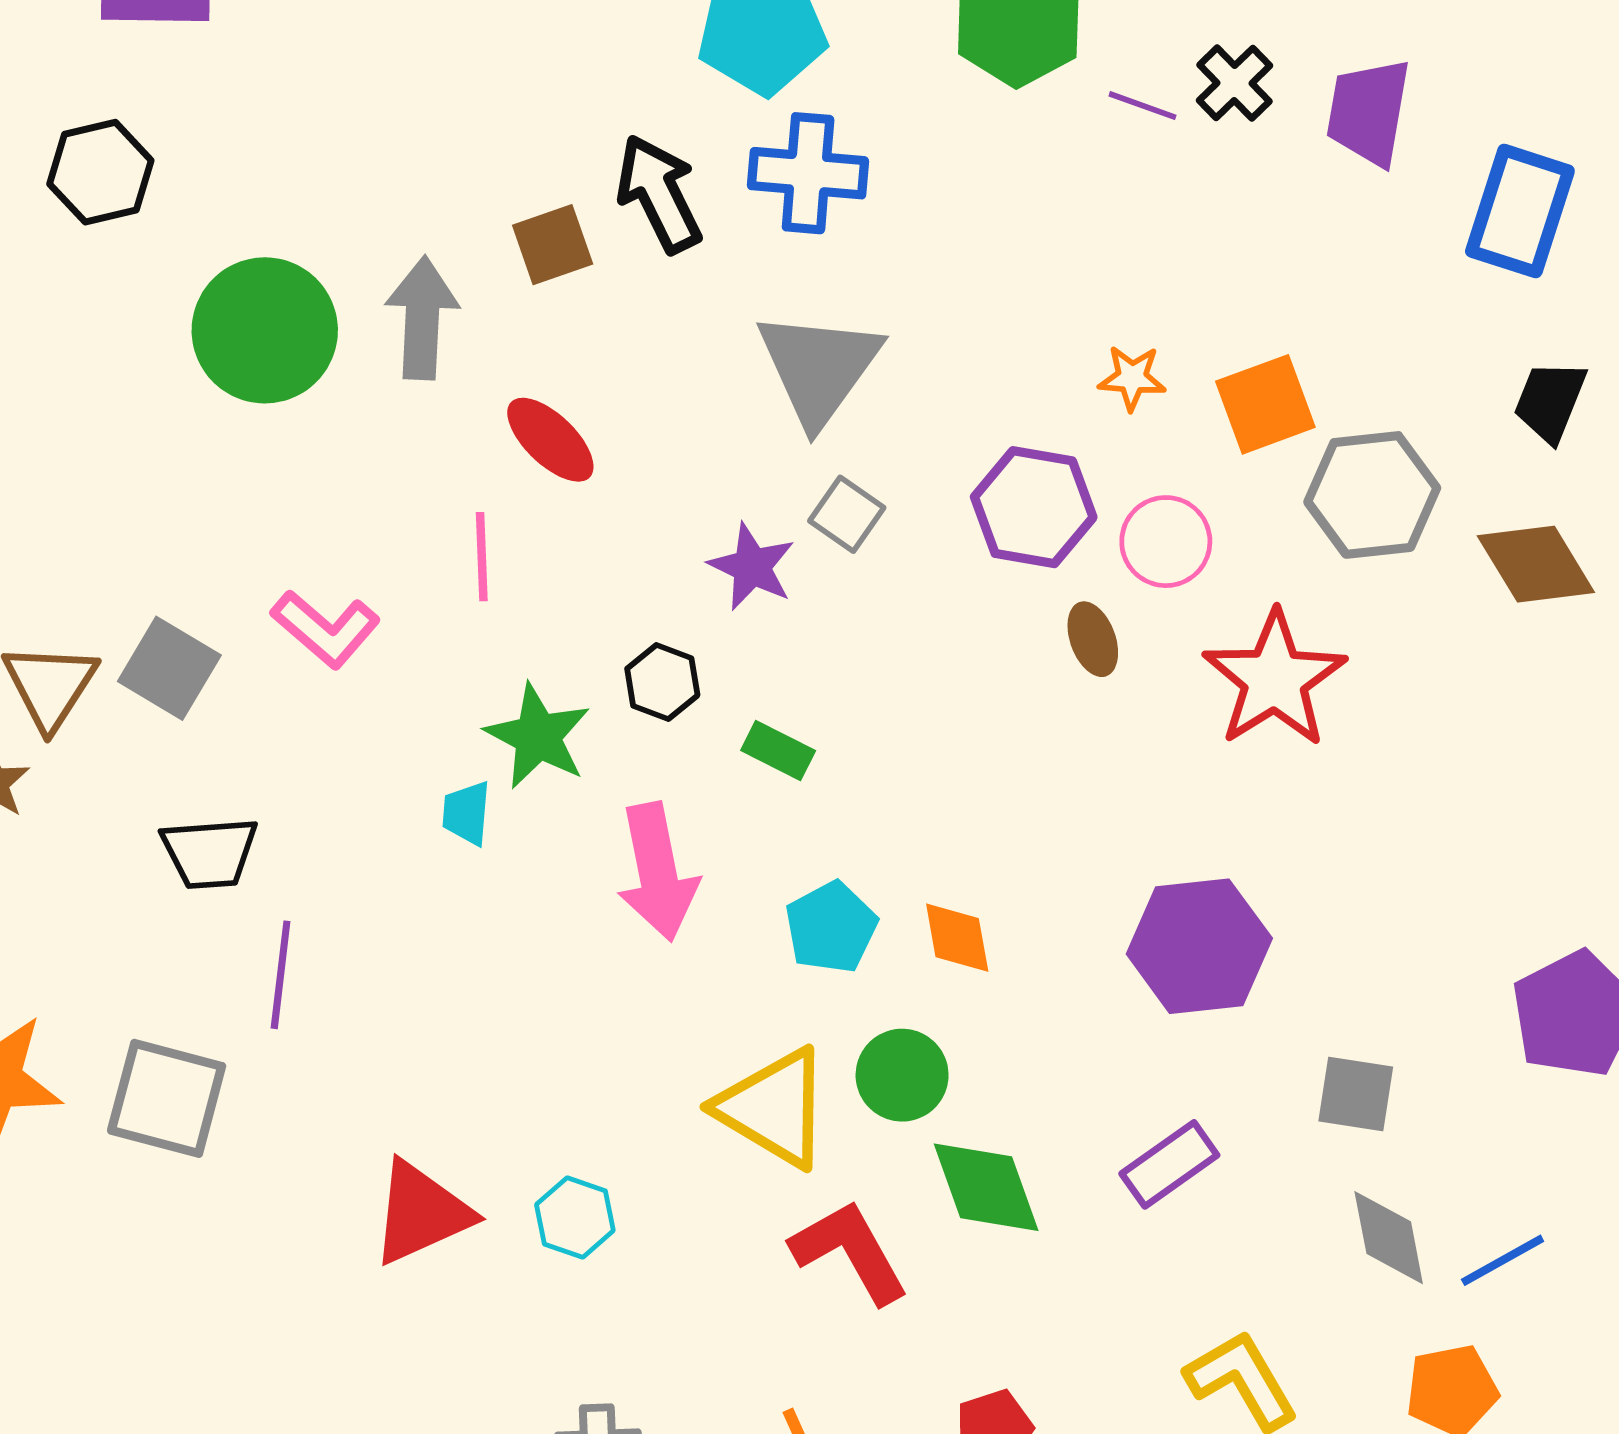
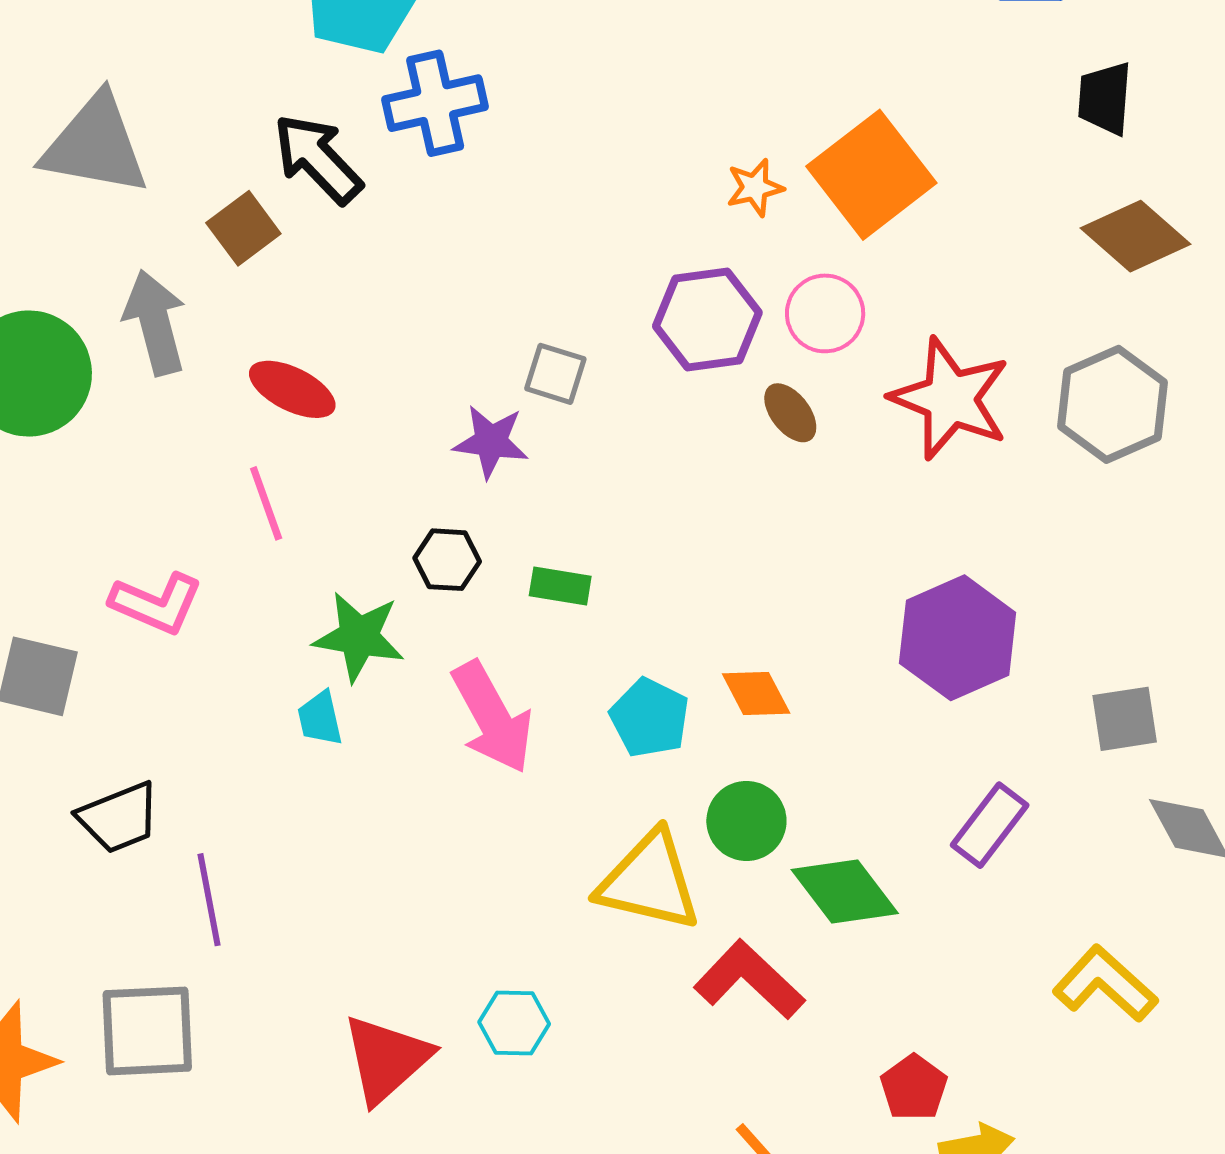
gray triangle: (819, 368) -> (95, 145), moved, turned -38
orange square: (1265, 404) -> (871, 175), size x1.4
gray hexagon: (1372, 495) -> (1112, 404), moved

